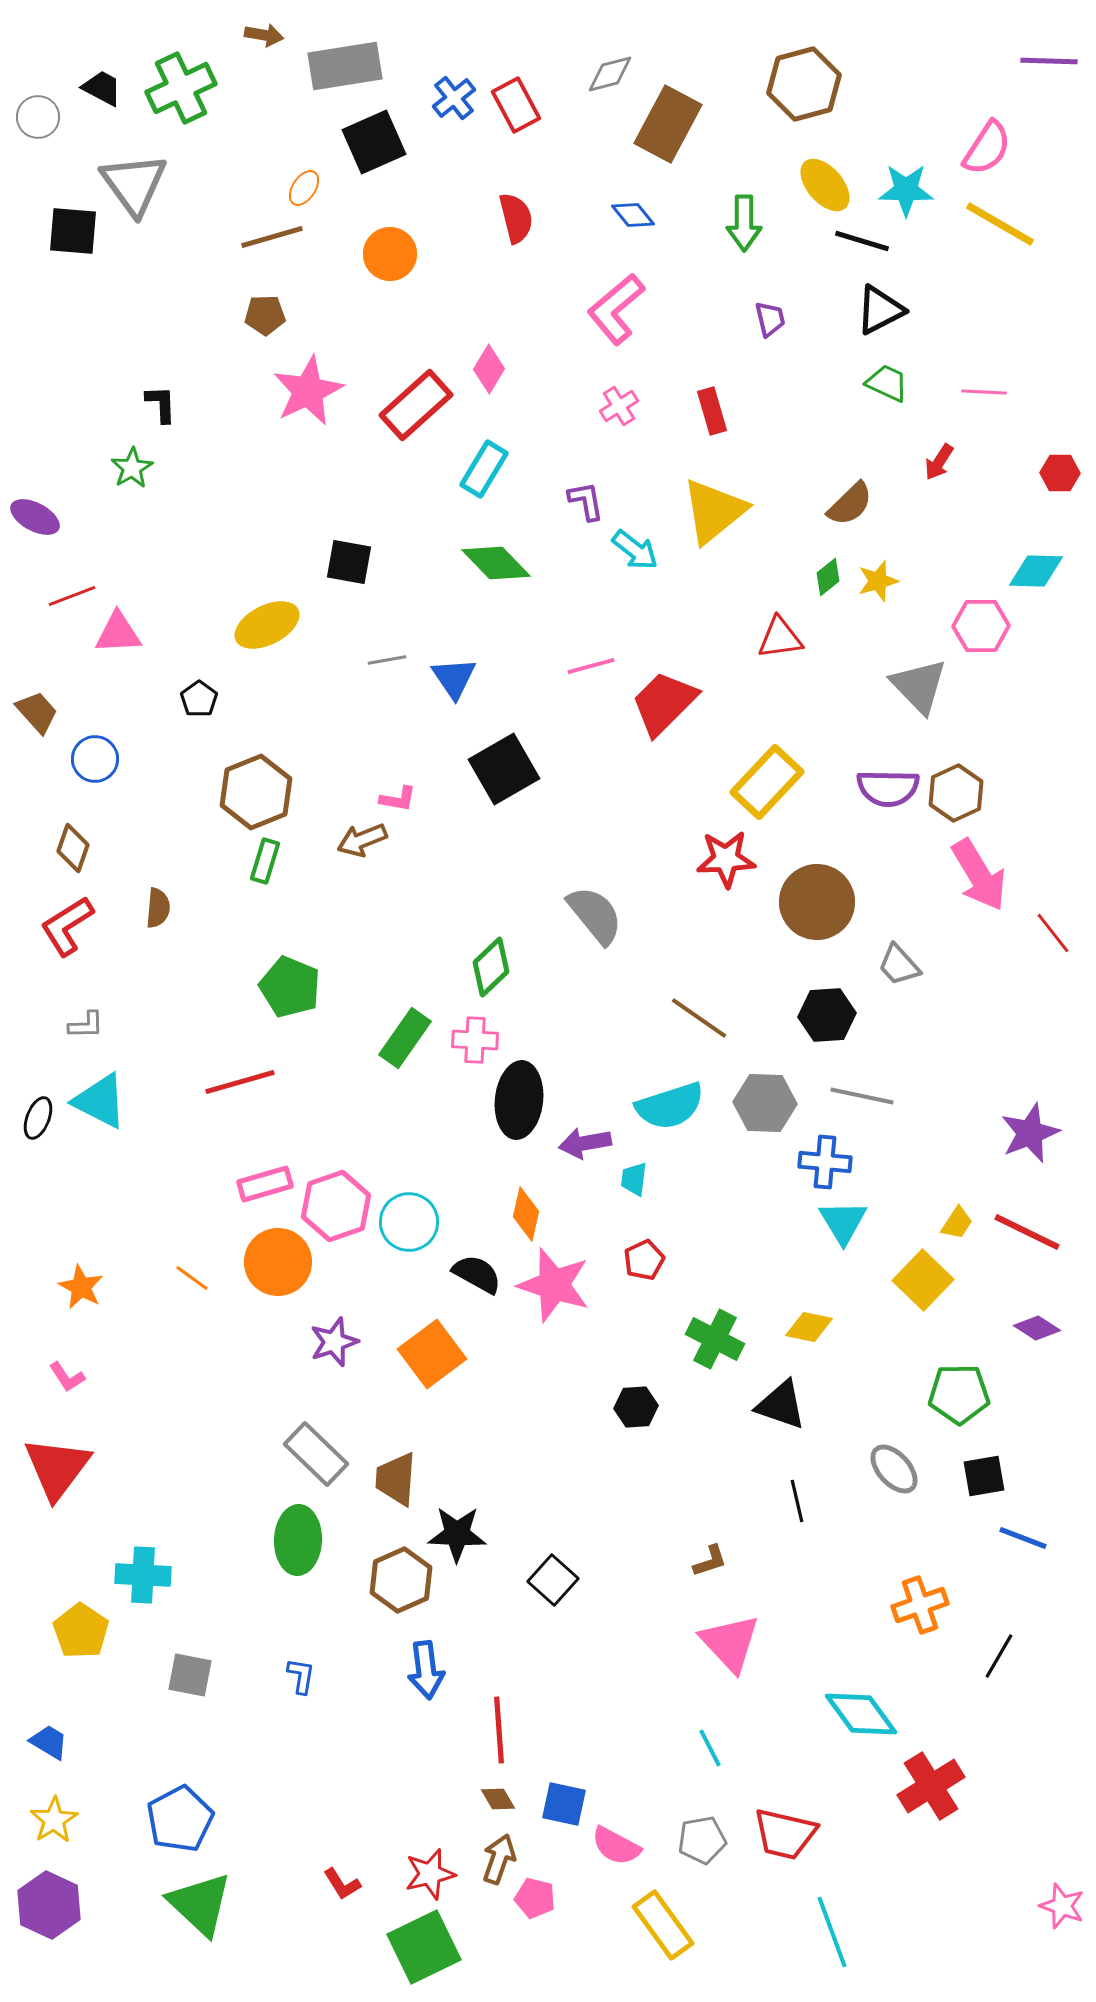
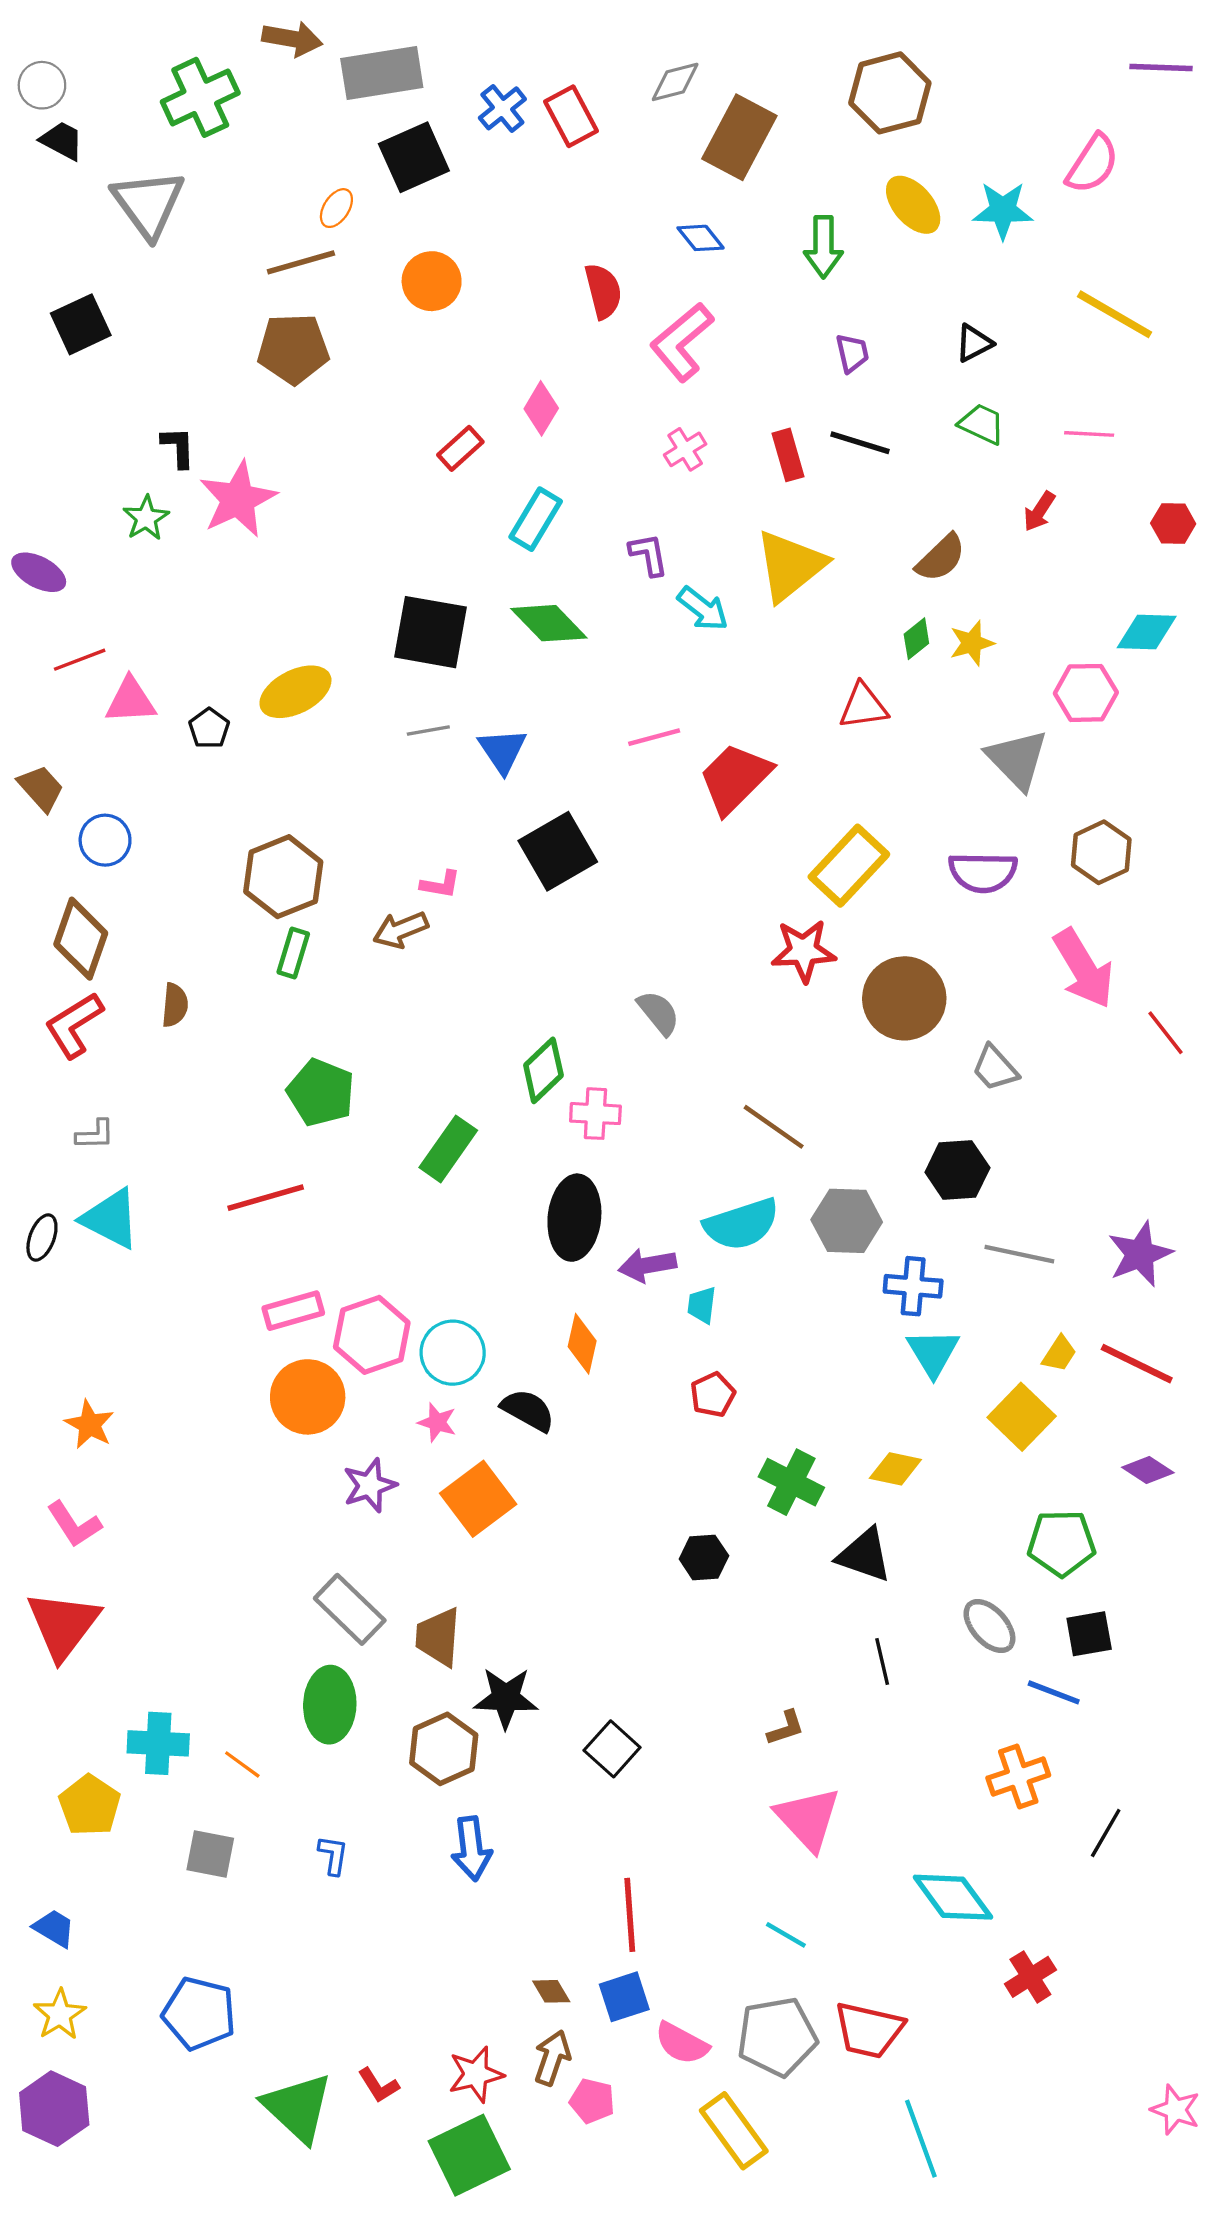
brown arrow: (264, 35) -> (292, 39), size x1.4
black trapezoid: (102, 88) -> (62, 141), moved
gray circle: (38, 117) -> (42, 85), moved
red semicircle: (516, 218) -> (603, 291), moved
yellow line: (1000, 224) -> (1115, 314), moved
black square: (73, 231) -> (81, 324), moved, turned -30
black line: (862, 241) -> (860, 443), moved
black triangle: (880, 310) -> (974, 343), size x0.7
brown pentagon: (265, 315) -> (293, 349), size x1.6
pink star: (308, 391) -> (238, 499), moved
red rectangle: (416, 405) -> (460, 448), size x0.6
black square: (349, 562) -> (431, 632), moved, size x1.5
black pentagon: (199, 699) -> (209, 728), moved
brown hexagon: (956, 793) -> (1101, 852), moved
brown diamond: (73, 848) -> (81, 939), size x1.5
gray semicircle: (595, 915) -> (659, 1013), size x0.7
black hexagon: (827, 1015) -> (957, 1170), moved
pink cross: (475, 1040) -> (595, 1114), moved
gray line: (862, 1096) -> (1019, 1254), moved
orange line: (192, 1278) -> (242, 1764), moved
pink star: (554, 1285) -> (437, 1422), moved, size x0.5
pink L-shape: (67, 1377) -> (74, 1524), size x1.4
blue line: (1023, 1538) -> (1054, 1692), moved
red line: (499, 1730) -> (630, 1915), moved
cyan line: (710, 1748) -> (786, 1935), turned -33
red cross: (931, 1786) -> (1030, 1977), size x0.7
blue square: (564, 1804) -> (624, 1997), turned -30
blue pentagon: (180, 1819) -> (199, 2013), turned -30
gray pentagon: (702, 1840) -> (777, 2037), size x1.5
green triangle: (200, 1904) -> (298, 2108), moved

